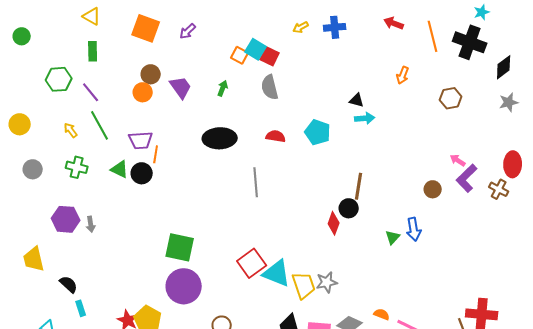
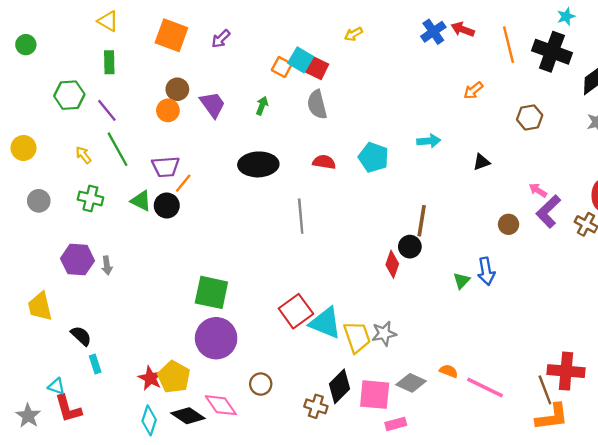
blue cross: (335, 27) -> (433, 32), moved, turned -30
orange arrow: (403, 75) -> (473, 90), turned 30
black triangle: (357, 100) -> (482, 162), moved, turned -35
orange line: (156, 154) -> (183, 183), turned 30

